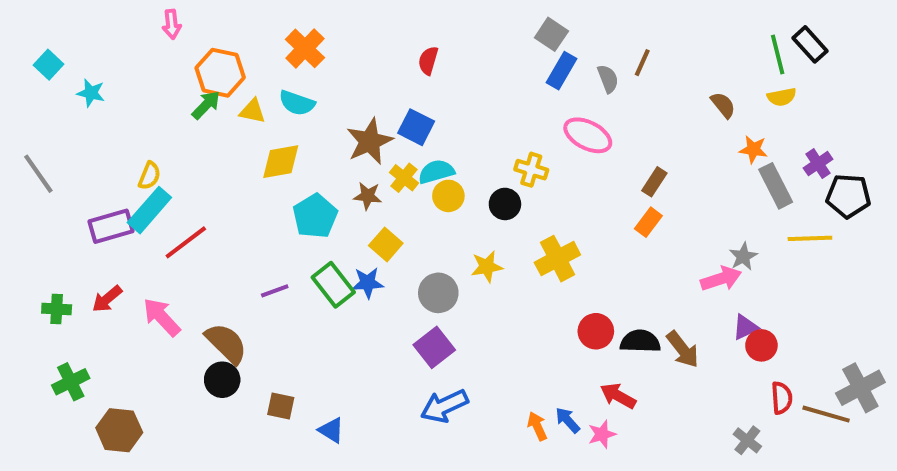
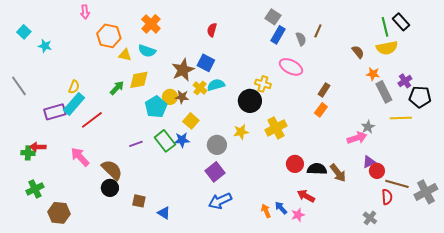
yellow semicircle: (782, 97) -> (387, 48), size x1.5
green arrow: (206, 105) -> (117, 88), moved
yellow circle: (448, 196) -> (170, 97), moved
black circle: (505, 204) -> (250, 101), size x1.5
red arrow: (107, 299) -> (38, 147), moved, turned 42
brown line: (826, 414) -> (397, 184), moved

